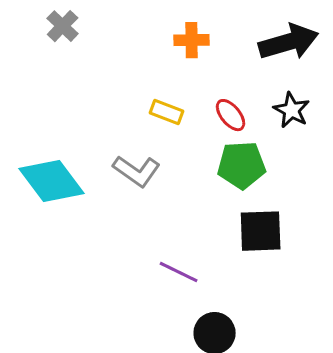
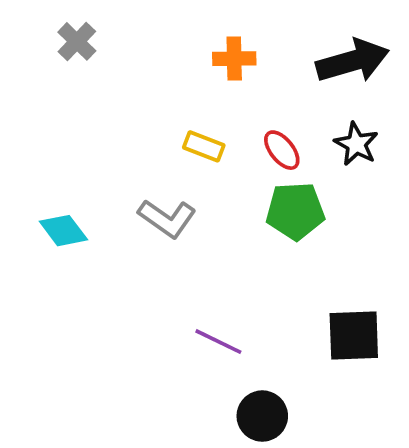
cyan diamond: (52, 181) -> (63, 231), size x0.6
black square: (261, 231) -> (354, 335), moved

